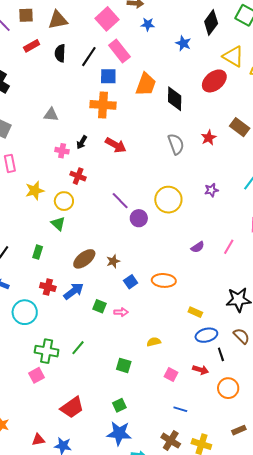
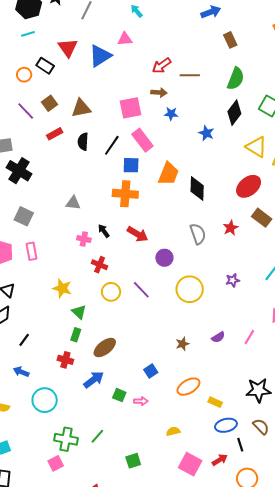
brown square: (26, 15) -> (49, 103), turned -35
pink square: (107, 19) -> (130, 108), turned 30
red ellipse: (214, 81) -> (249, 186), moved
black arrow: (82, 142) -> (104, 231), turned 112
yellow star: (35, 191) -> (62, 288), moved, turned 30
yellow circle: (64, 201) -> (111, 292), moved
purple circle: (139, 218) -> (164, 258), moved
green rectangle: (38, 252) -> (76, 335), moved
brown star: (113, 261) -> (182, 344), moved
orange ellipse: (164, 280) -> (188, 387), moved, turned -35
red cross: (48, 287) -> (65, 360), moved
green square: (124, 365) -> (133, 461), moved, turned -35
red arrow: (201, 370) -> (220, 460), turned -49
pink square: (171, 374) -> (190, 464), size x1.6

